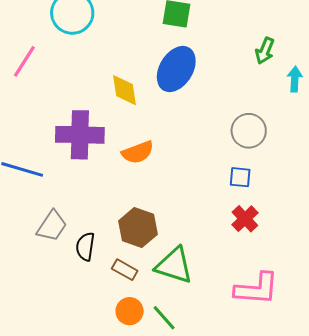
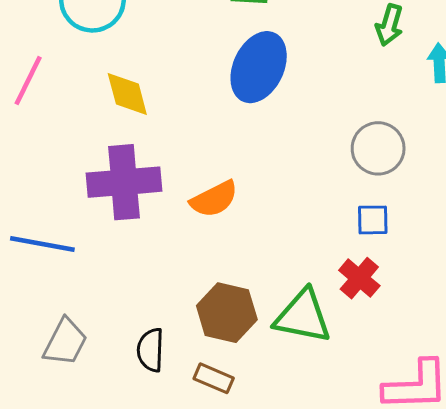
yellow diamond: (124, 90) -> (127, 94), moved
red cross: (245, 219) -> (359, 278), moved
gray trapezoid: (52, 226) -> (65, 342), moved
green triangle: (174, 265) -> (303, 316), moved

